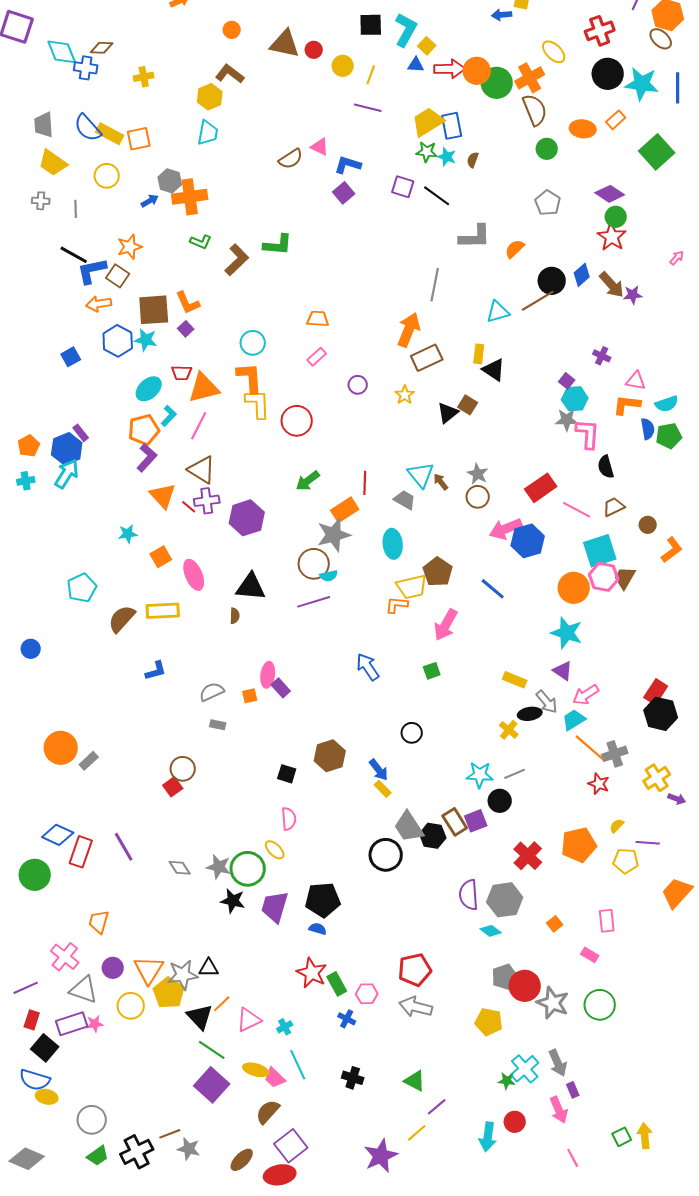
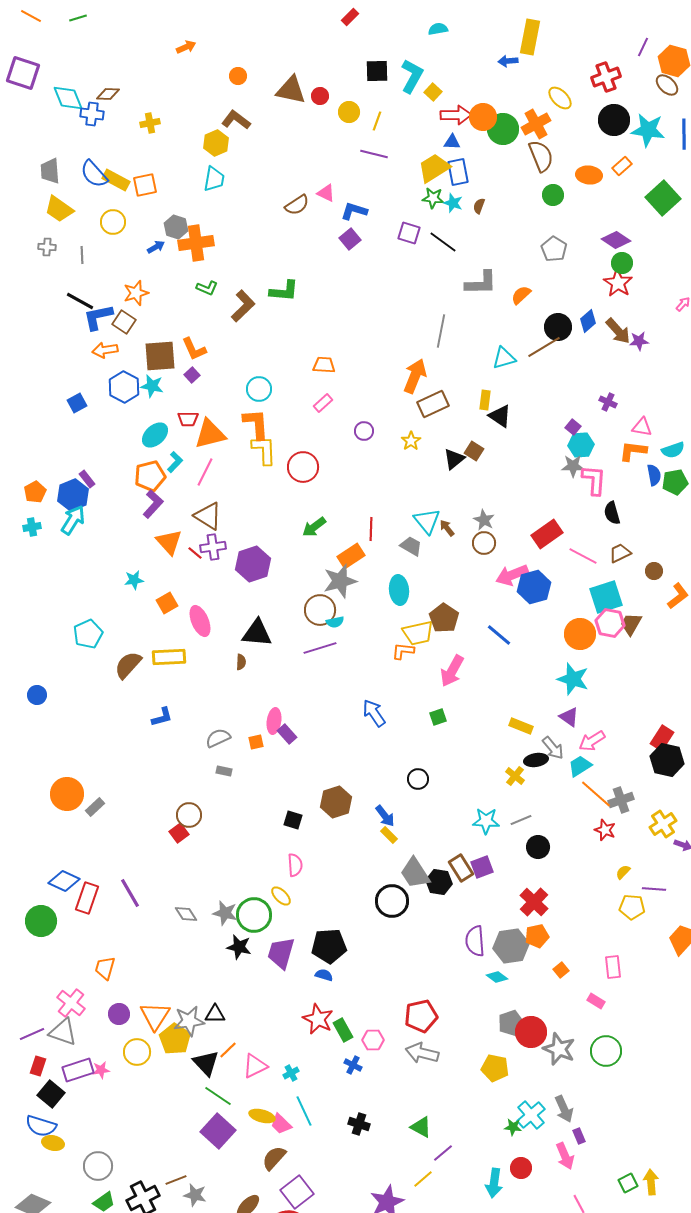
blue triangle: (416, 65) -> (452, 142), moved
black circle: (500, 801) -> (538, 847), moved
orange pentagon: (579, 845) -> (537, 936), moved, size x0.7
gray triangle: (84, 990) -> (63, 1032), moved

